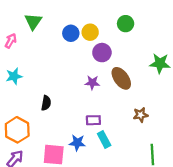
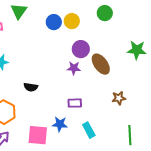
purple circle: (102, 53) -> (81, 49), moved
black semicircle: (46, 103) -> (31, 87), turned 88
cyan rectangle: (104, 140) -> (89, 130), moved

